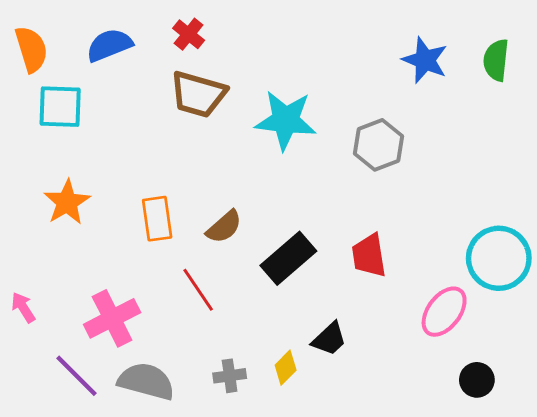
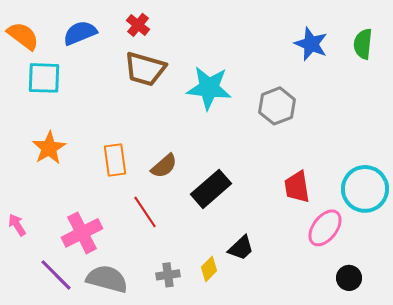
orange semicircle: (31, 49) -> (23, 36), turned -36
red trapezoid: (369, 256) -> (297, 187), moved

